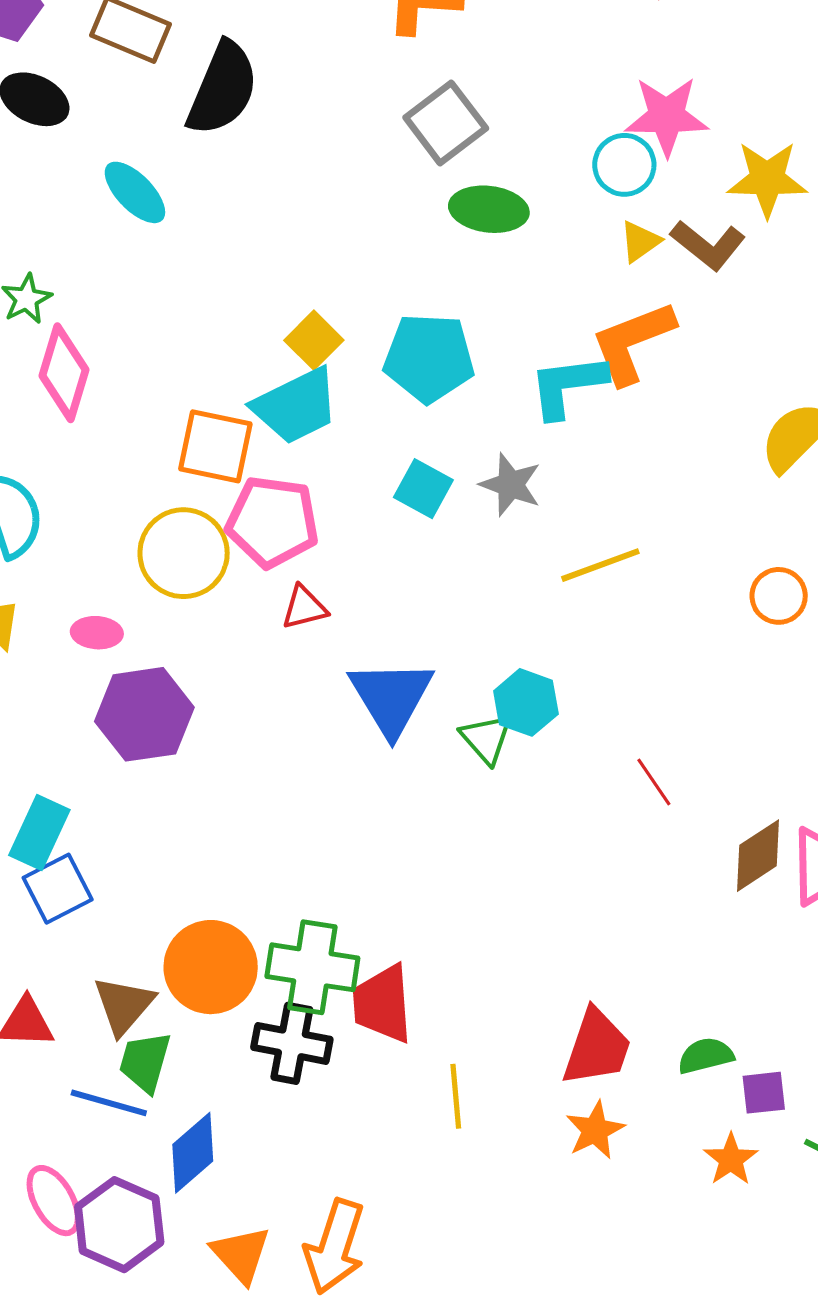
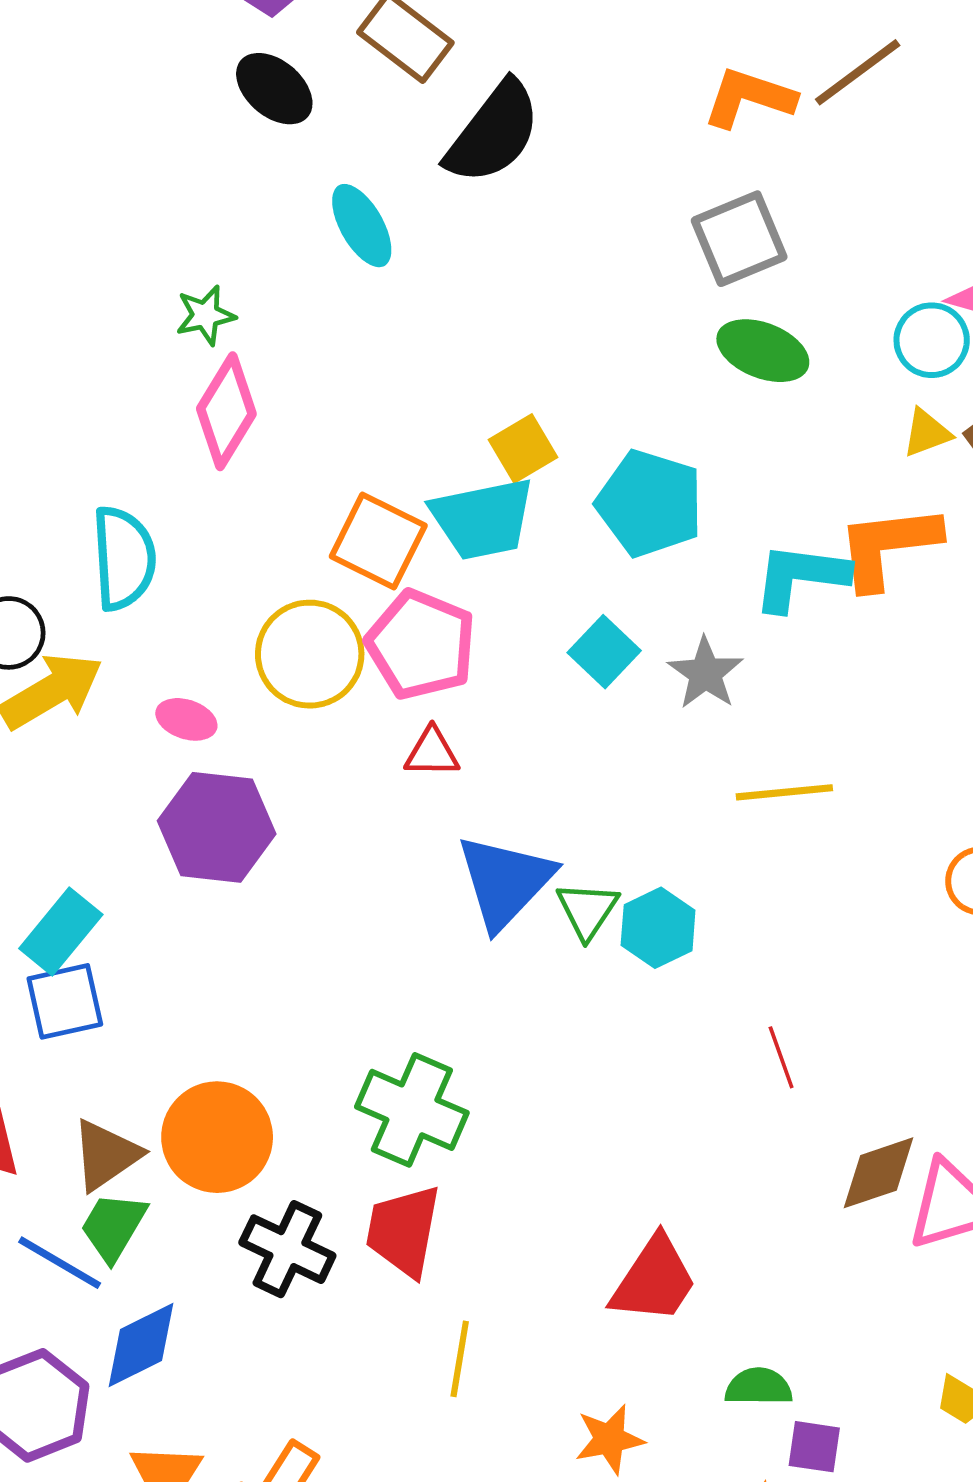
green triangle: (486, 739) -> (587, 910), moved
green cross: (312, 967) -> (412, 1110), moved
red trapezoid: (597, 1047) -> (654, 1280), moved

